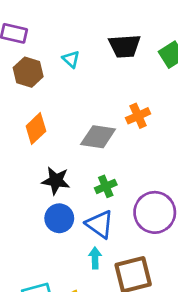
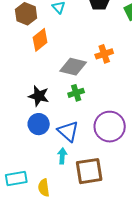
orange diamond: (36, 129) -> (40, 40), moved
green cross: (106, 186) -> (76, 93), moved

